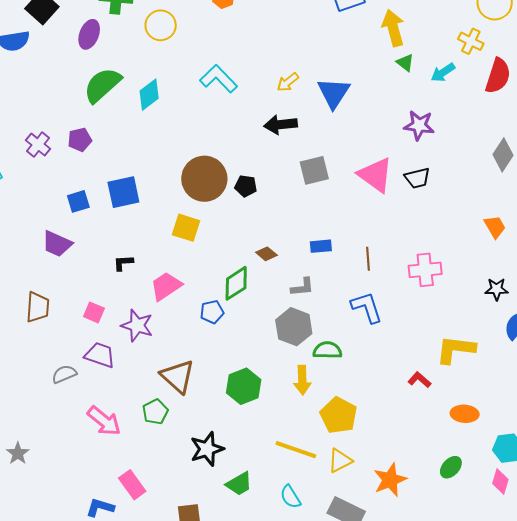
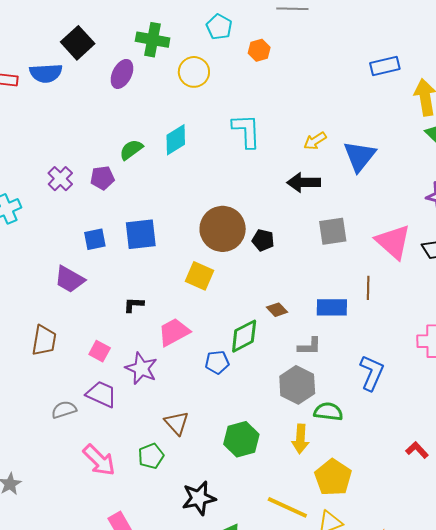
cyan L-shape: (219, 79) -> (246, 131), turned 36
green semicircle: (102, 85) -> (131, 150), moved, size x0.6
blue rectangle: (321, 246) -> (332, 307), size x1.4
brown line: (368, 259) -> (368, 288), moved
blue L-shape: (367, 307) -> (372, 373), turned 36
brown triangle: (178, 376) -> (177, 423), size x0.7

